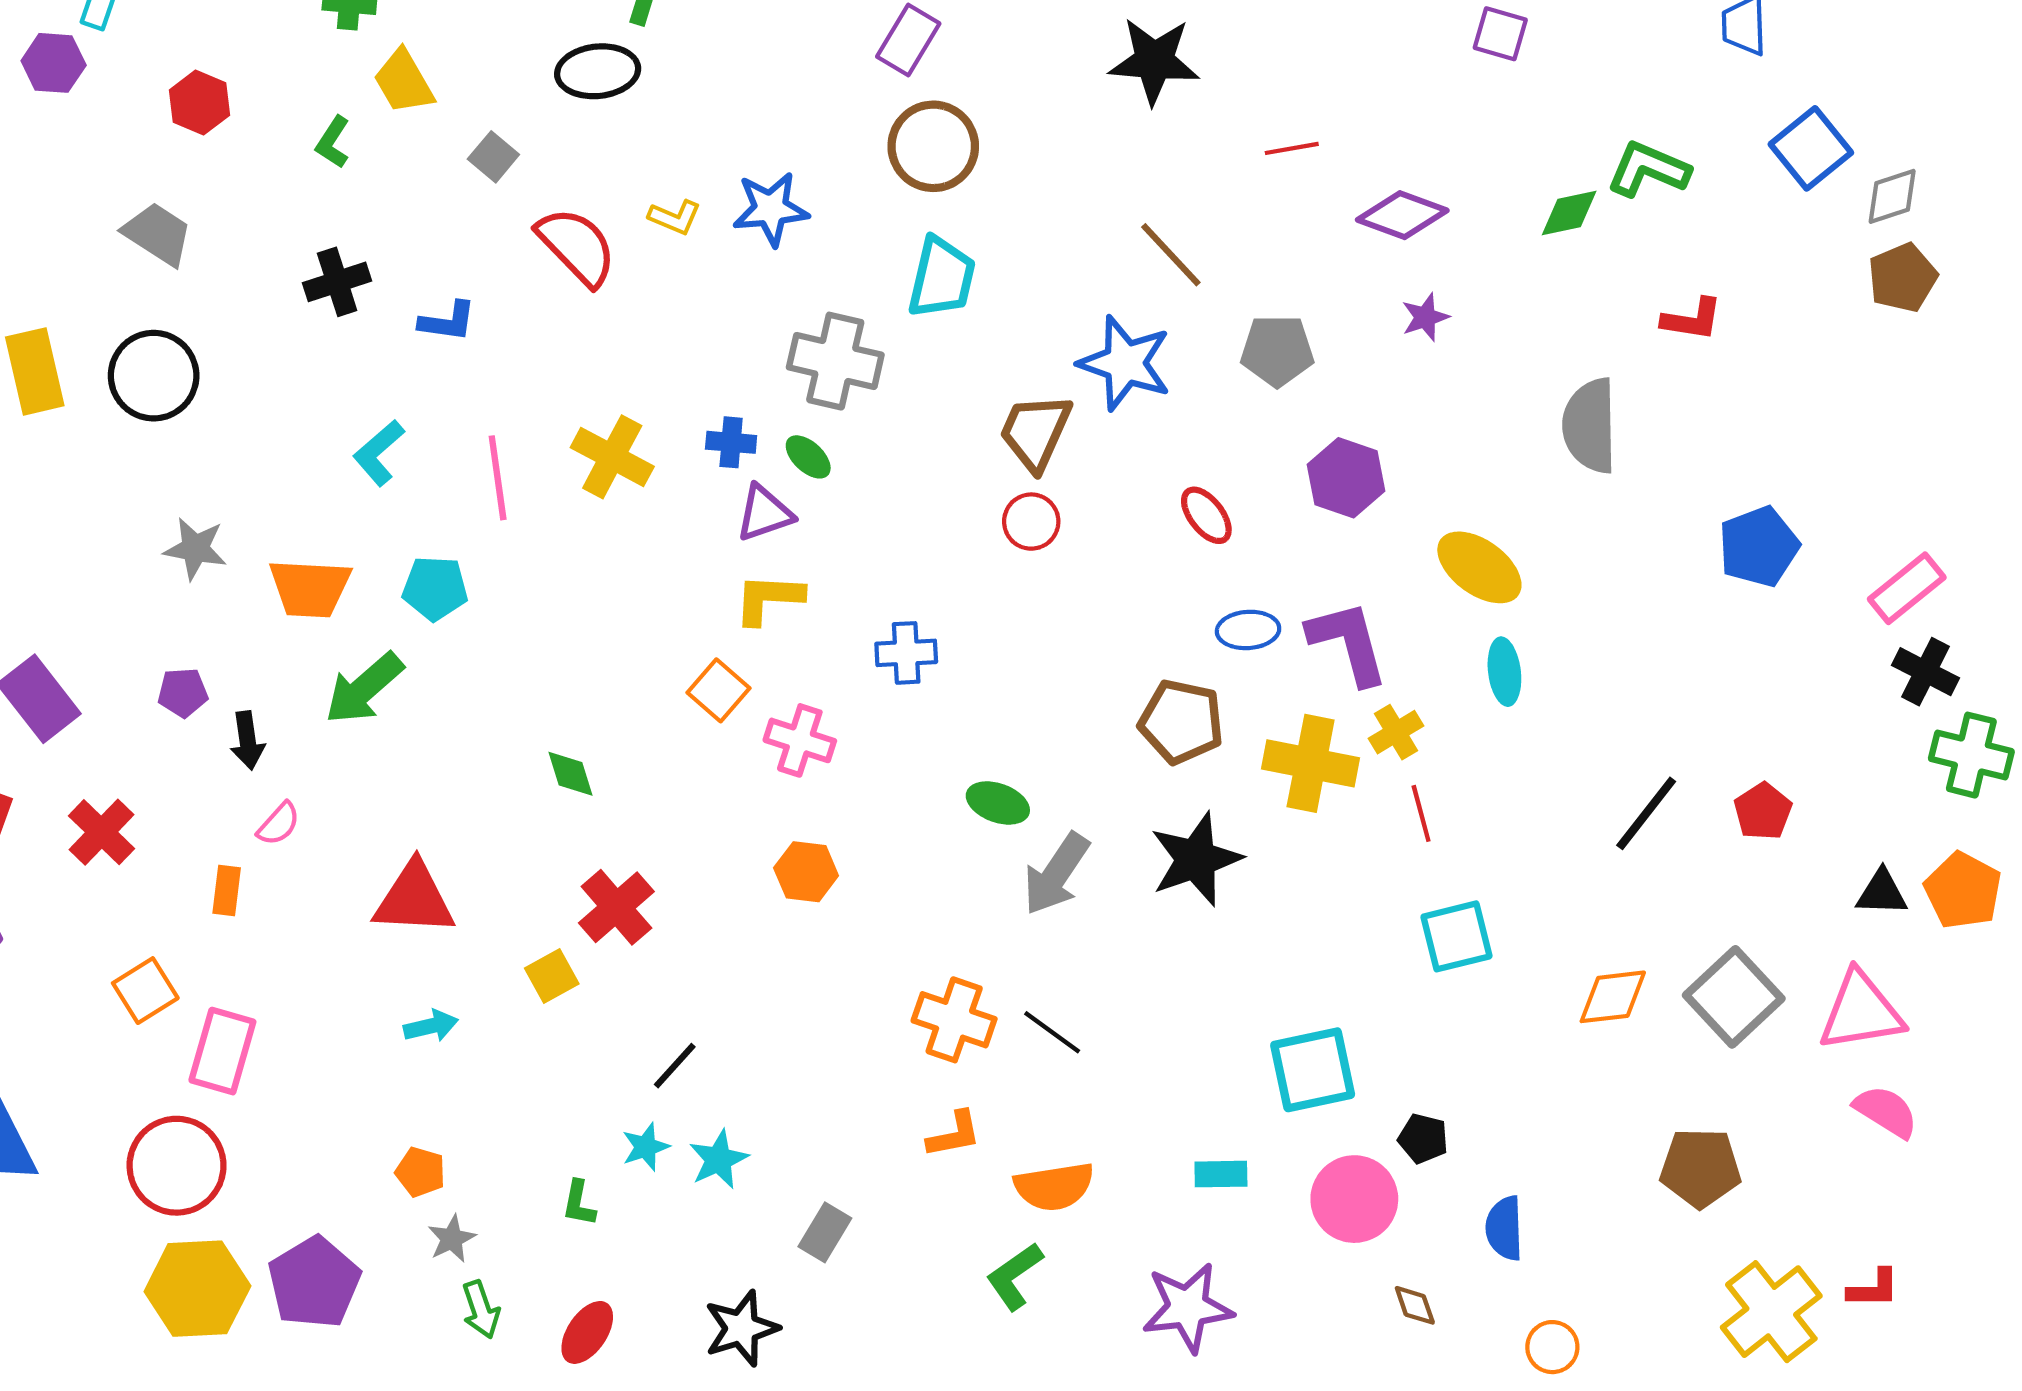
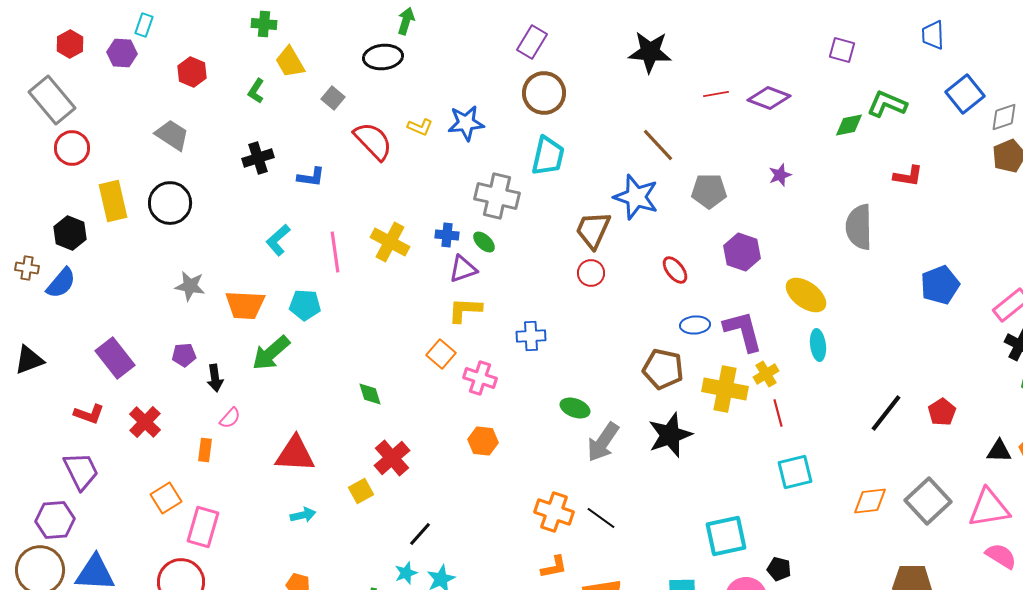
purple square: (1500, 34) -> (842, 50), moved
purple diamond: (1402, 215) -> (769, 98), moved

